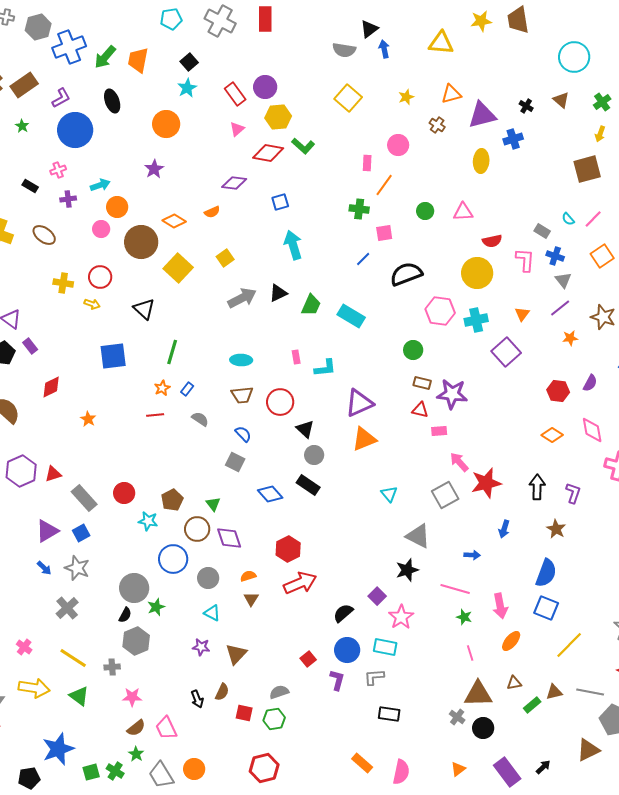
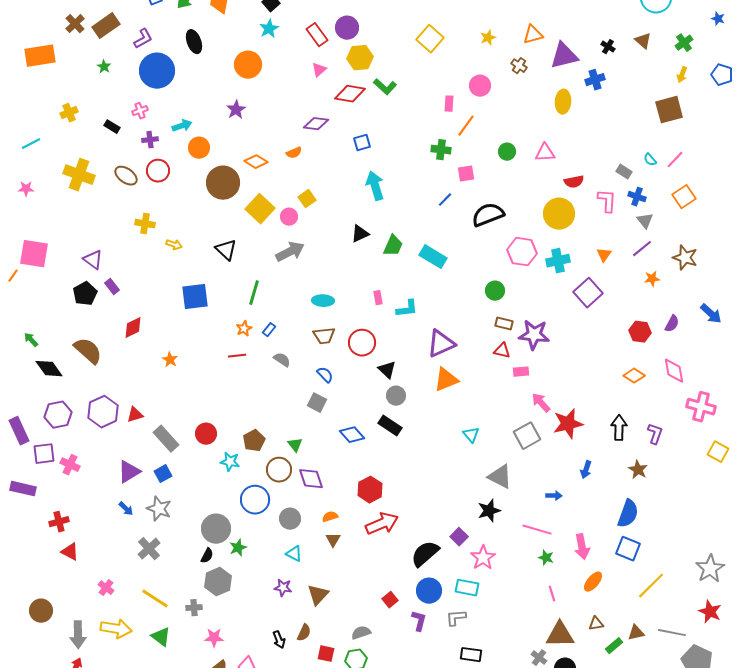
pink circle: (101, 229) -> (289, 217), moved
red circle: (100, 277) -> (158, 171), moved
gray arrow: (242, 298) -> (290, 252), moved
black semicircle: (343, 613) -> (425, 554), size x1.4

